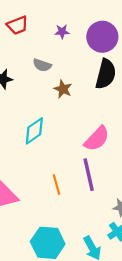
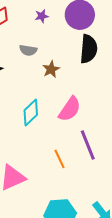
brown star: (63, 89) -> (51, 69), turned 30
pink semicircle: (97, 139) -> (70, 109), moved

